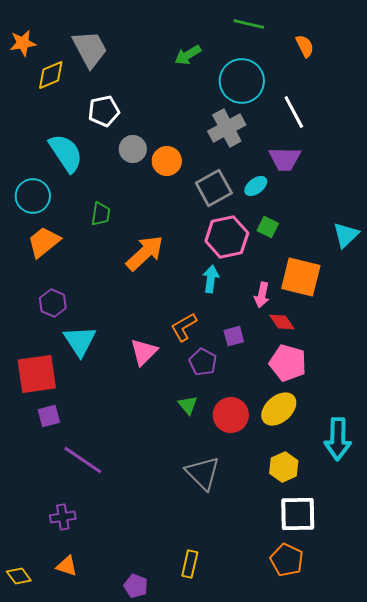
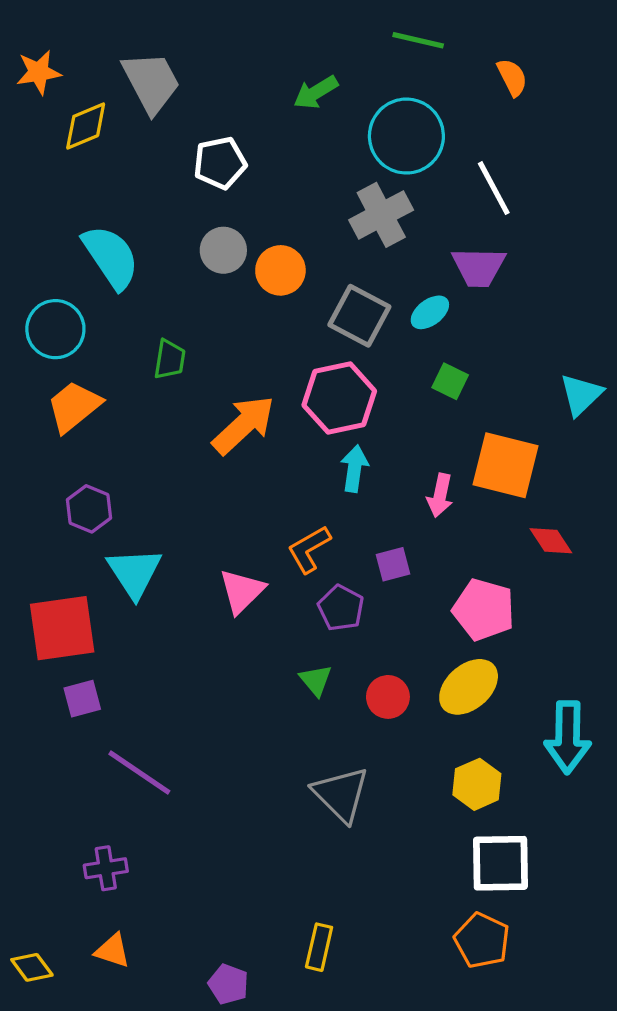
white pentagon: (104, 111) -> (220, 163), moved
gray square: (214, 188) -> (359, 316), turned -33
pink hexagon: (227, 237) -> (339, 398), moved
red diamond: (282, 322) -> (551, 541), moved
red circle: (231, 415) -> (388, 697), size x0.7

